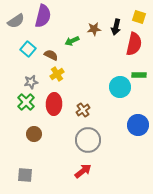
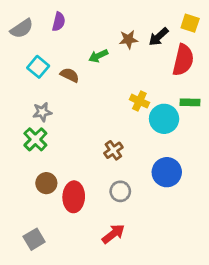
purple semicircle: (43, 16) -> (59, 22), size x0.6
black arrow: (116, 27) -> (159, 37), turned 35
yellow cross: (57, 74) -> (139, 101), moved, turned -32
red ellipse: (54, 104) -> (74, 197), moved
blue circle: (138, 125) -> (167, 172), moved
gray circle: (88, 140) -> (120, 191), size x0.6
gray square: (25, 175) -> (34, 239), turned -35

